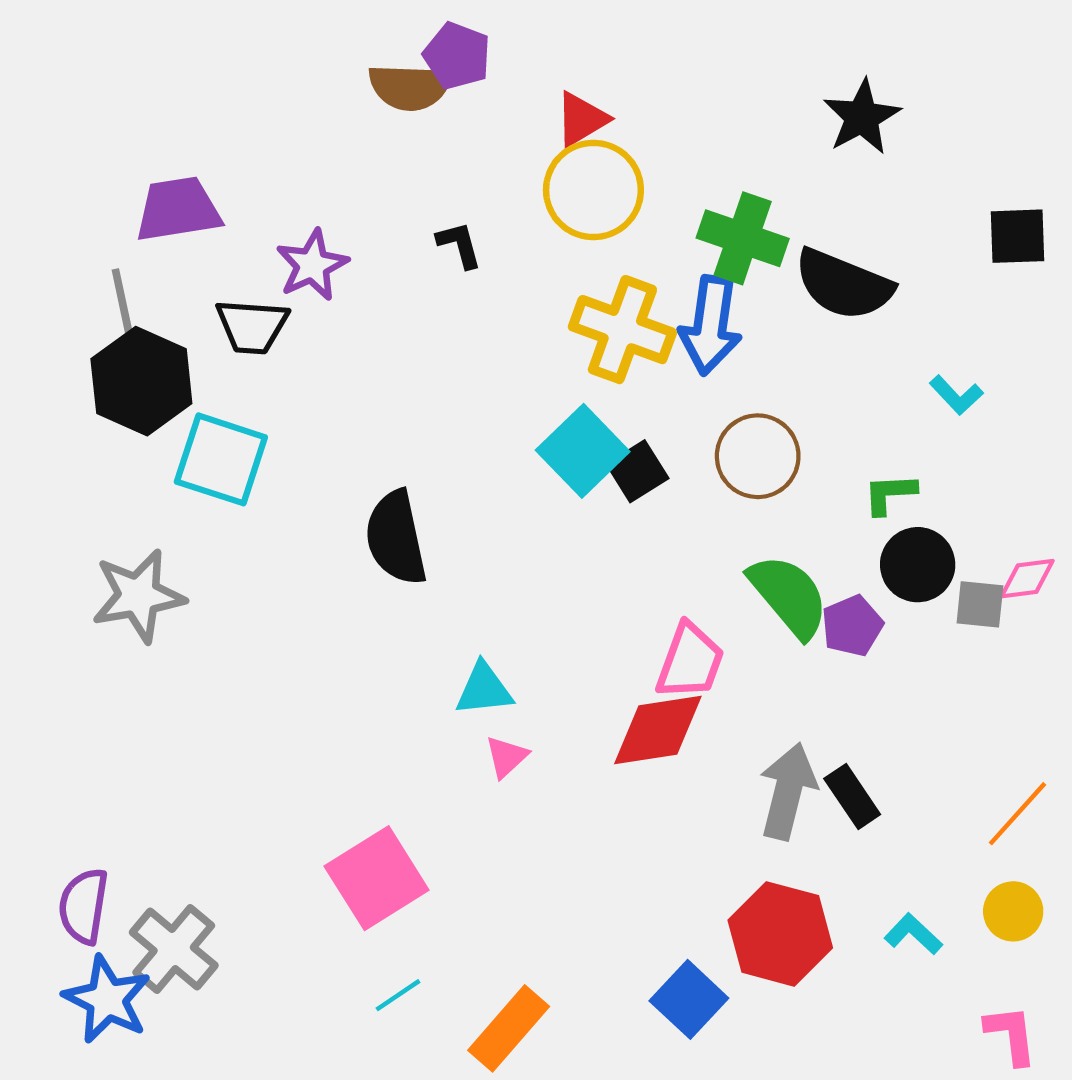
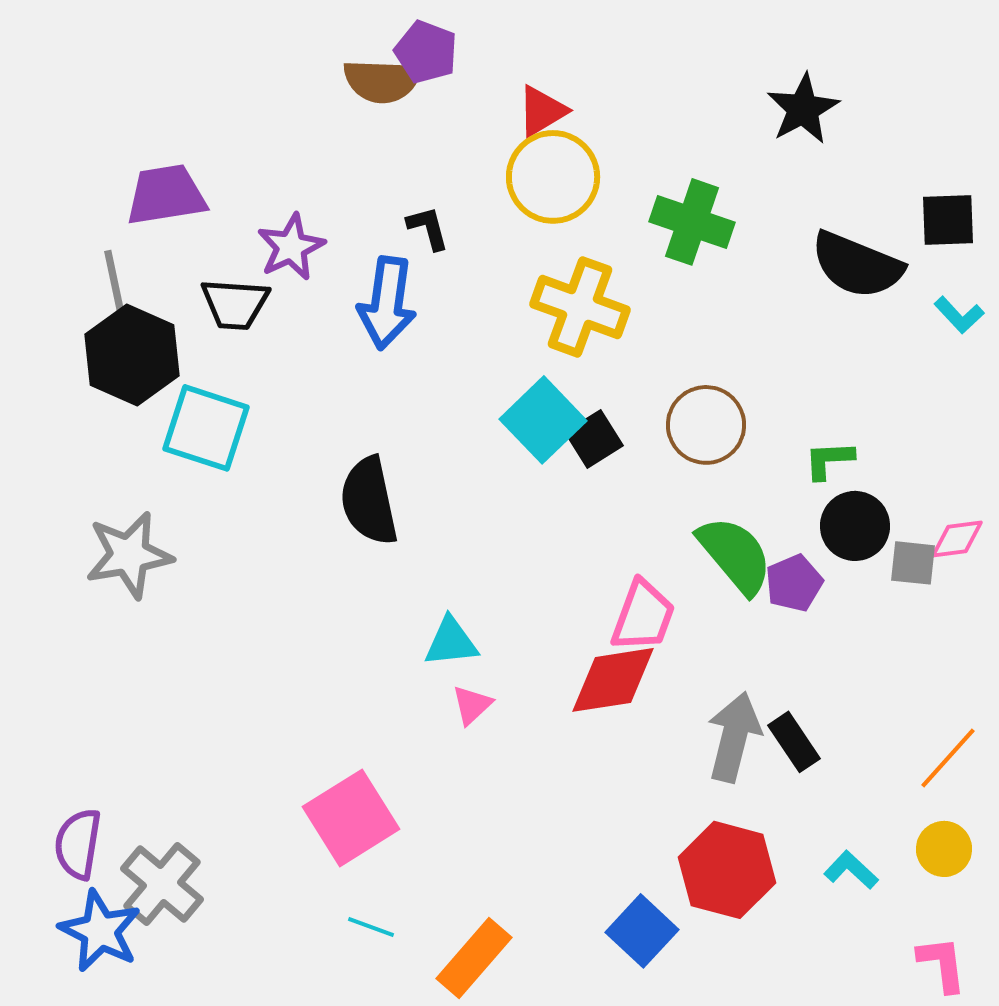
black semicircle: (844, 284) -> (857, 265), moved
blue arrow: (710, 325) -> (387, 303), moved
cyan L-shape: (956, 395) -> (959, 315), moved
cyan line: (398, 995) -> (371, 927), turned 54

